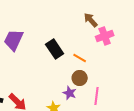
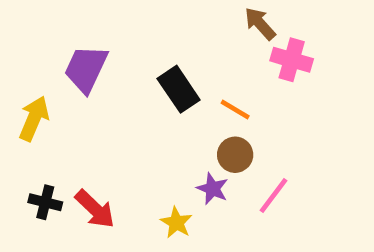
pink cross: (105, 36) -> (292, 60), turned 36
pink line: (97, 96) -> (274, 195), turned 30

